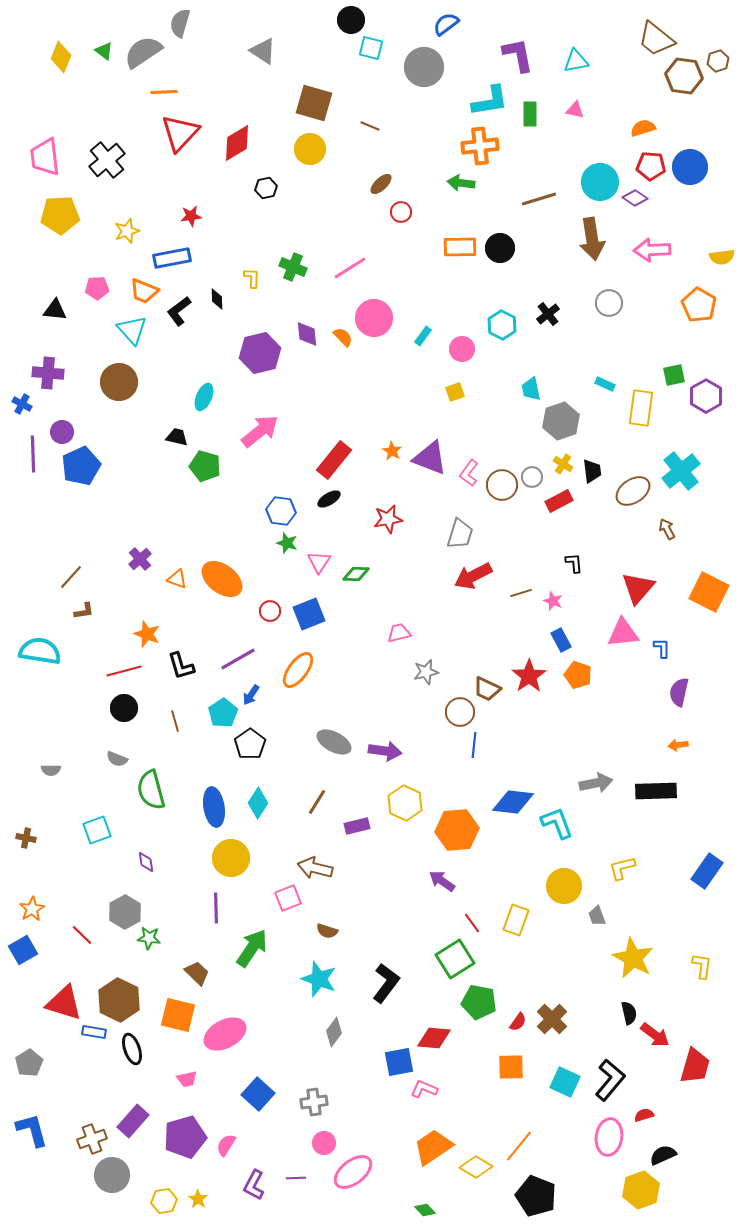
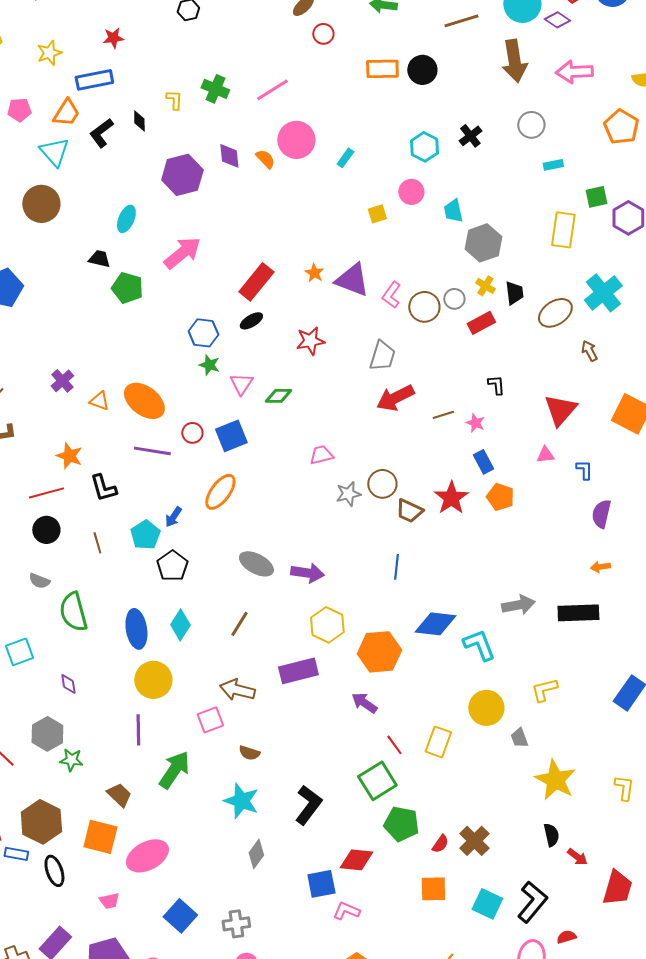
orange trapezoid: (144, 291) -> (66, 113), turned -80
pink circle: (462, 349) -> (411, 192), moved
cyan rectangle: (605, 384) -> (553, 165), moved, turned -36
pink triangle: (623, 633) -> (545, 455), size x0.6
purple line: (238, 659) -> (152, 451), moved, turned 39
brown circle: (460, 712) -> (382, 484), moved
purple rectangle: (357, 826) -> (298, 671), moved, size x1.5
red arrow: (655, 1035) -> (577, 857), size x0.7

